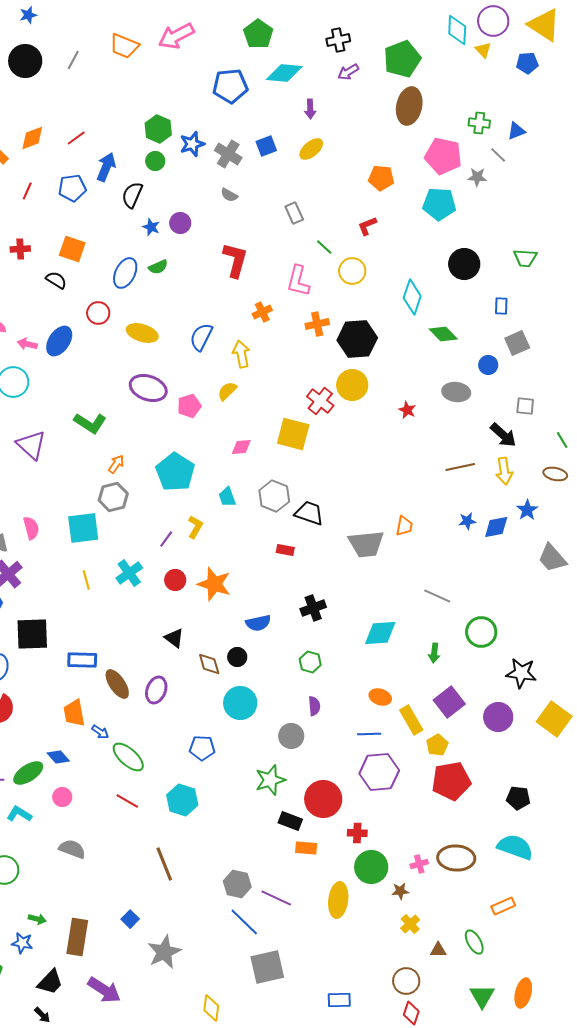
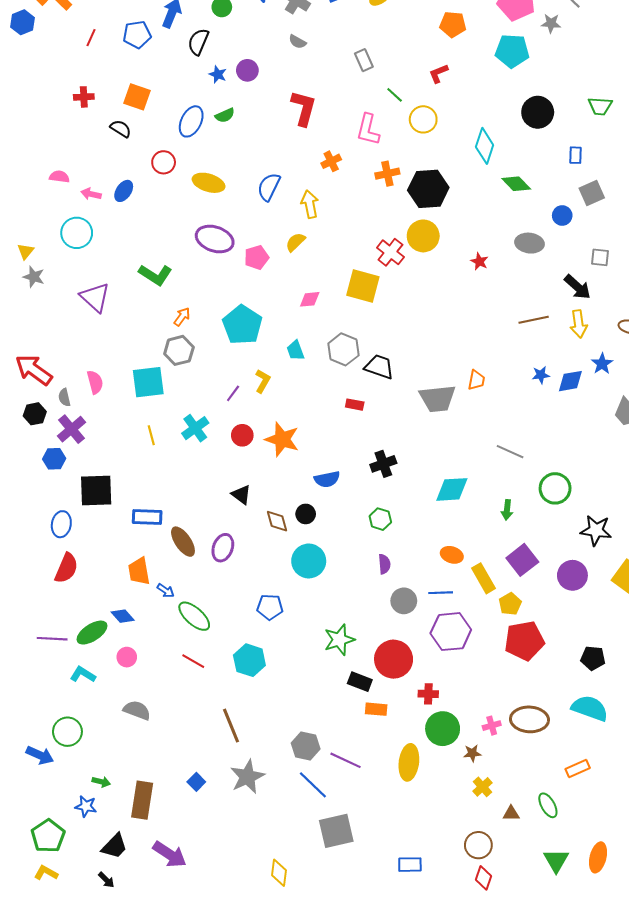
blue ellipse: (59, 341) -> (124, 191), size x0.7
gray circle: (291, 736) -> (404, 601), moved
gray star: (164, 952) -> (247, 777), moved

